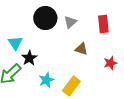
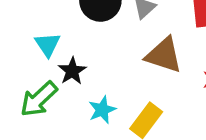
brown triangle: (81, 49) -> (164, 55), size x1.6

